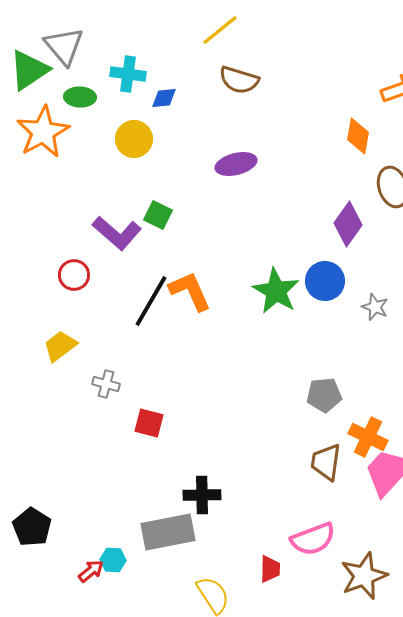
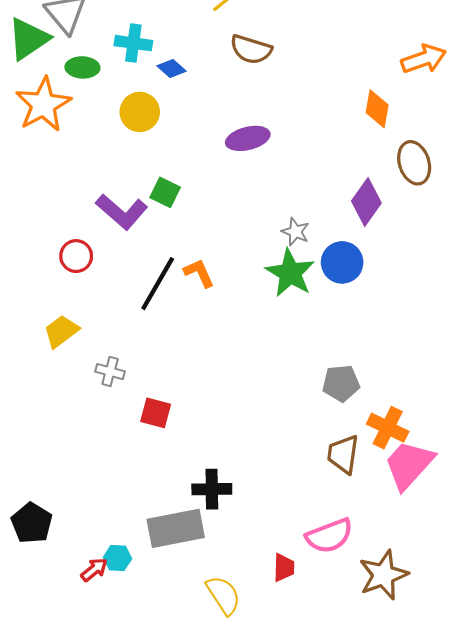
blue diamond: (164, 98) -> (171, 68), turned 48
orange L-shape: (190, 291) -> (199, 273), size x0.7
gray star: (375, 307) -> (295, 232), moved

